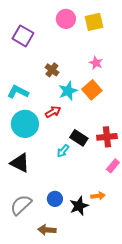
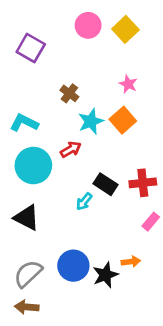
yellow square: (94, 22) -> (125, 29), turned -30
blue circle: (55, 199) -> (73, 266), size x1.5
brown arrow: (47, 230) -> (27, 307), moved

